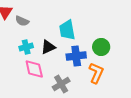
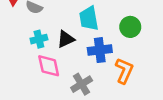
green circle: (101, 47) -> (130, 27), moved

